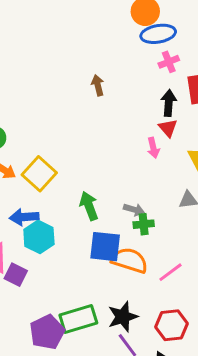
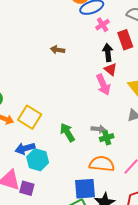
brown arrow: (98, 85) -> (58, 50), turned -56
pink arrow: (153, 148) -> (103, 85), size x1.5
blue square: (105, 247) -> (85, 189), moved

